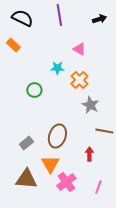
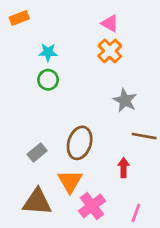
orange rectangle: (13, 45) -> (19, 18), turned -64
cyan star: (57, 68) -> (48, 52), moved
orange cross: (79, 80) -> (110, 51), moved

